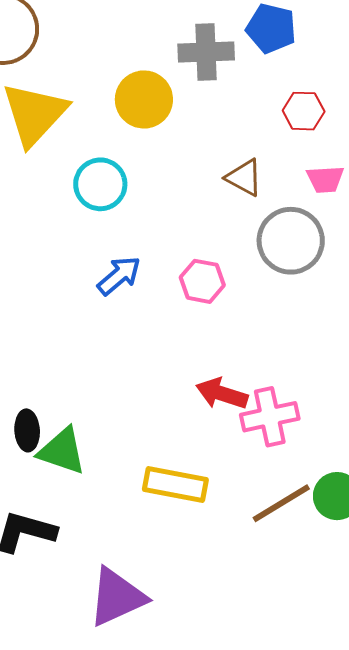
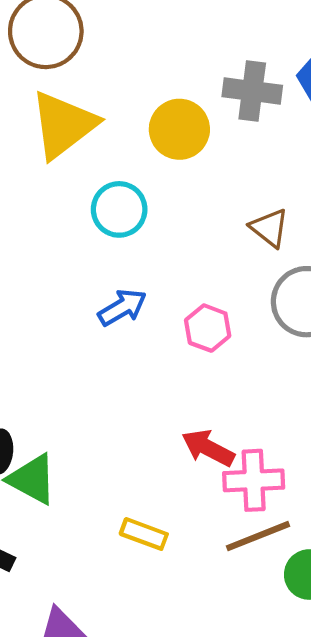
yellow rectangle: (175, 485) -> (144, 534), size x0.7
brown line: (281, 503) -> (258, 536), moved

